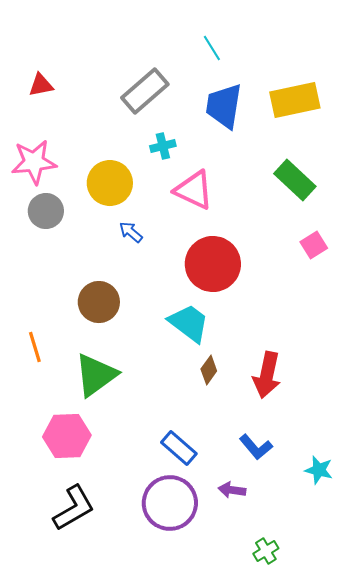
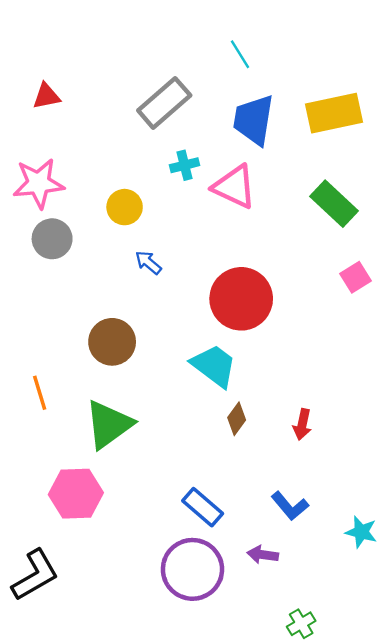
yellow circle: (110, 183) -> (125, 207), size x0.7
pink triangle: (194, 190) -> (234, 187), moved
red arrow: (267, 375) -> (302, 424), size x0.6
black L-shape: (74, 508) -> (35, 575), moved

